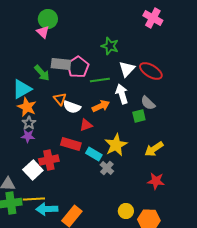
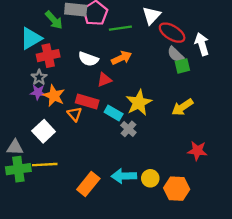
red ellipse: (151, 71) -> (172, 33), moved
white arrow: (122, 94) -> (202, 44), moved
orange triangle: (60, 99) -> (75, 114), moved
orange star: (27, 107) -> (54, 96), moved
green square: (139, 116) -> (182, 66), moved
red cross: (49, 160) -> (48, 56), moved
red star: (156, 181) -> (197, 151), moved
cyan arrow: (47, 209) -> (124, 176), moved

